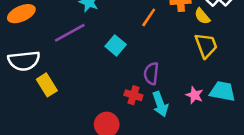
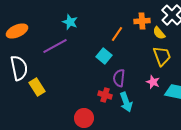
cyan square: (116, 45) -> (104, 56), moved
white semicircle: (24, 61) -> (19, 68), turned -95
pink star: (195, 95) -> (153, 82), moved

